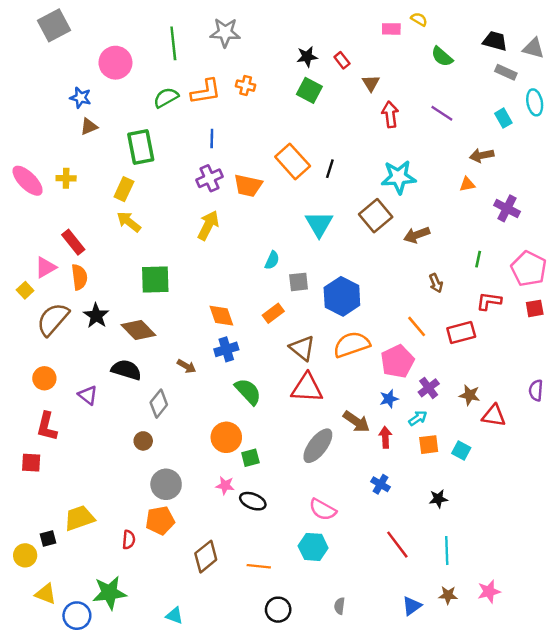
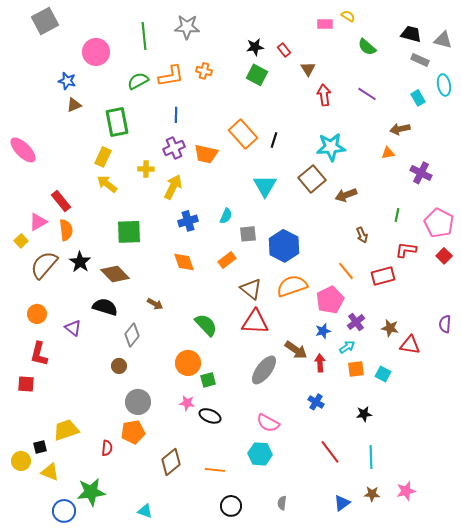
yellow cross: (66, 178) -> (146, 169), moved
red square: (535, 308) -> (444, 256), turned -35
blue cross: (226, 349) -> (188, 221), moved
yellow triangle: (46, 594) -> (50, 472), moved

